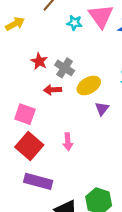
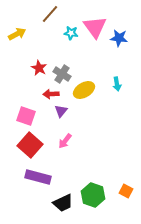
purple triangle: (102, 109) -> (61, 111), moved
pink arrow: (68, 142) -> (65, 141), turned 42

